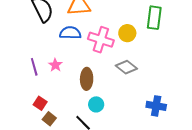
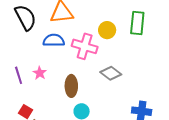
yellow circle: (127, 33) -> (107, 30), moved

